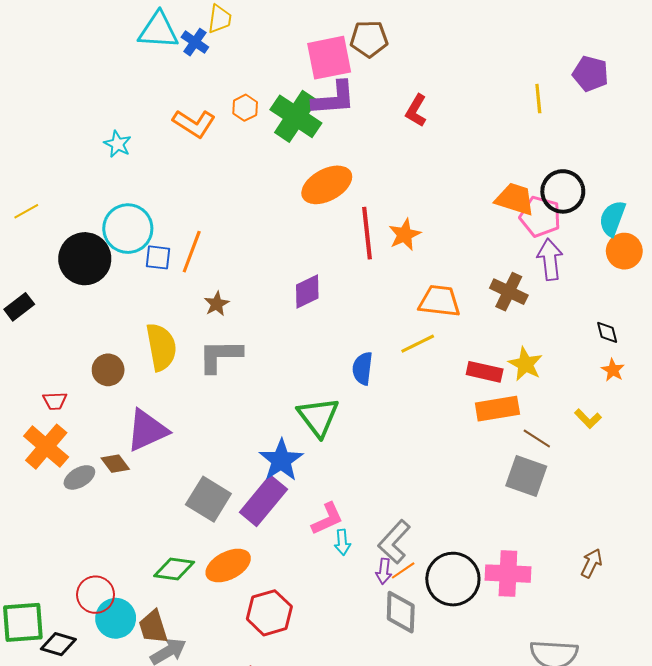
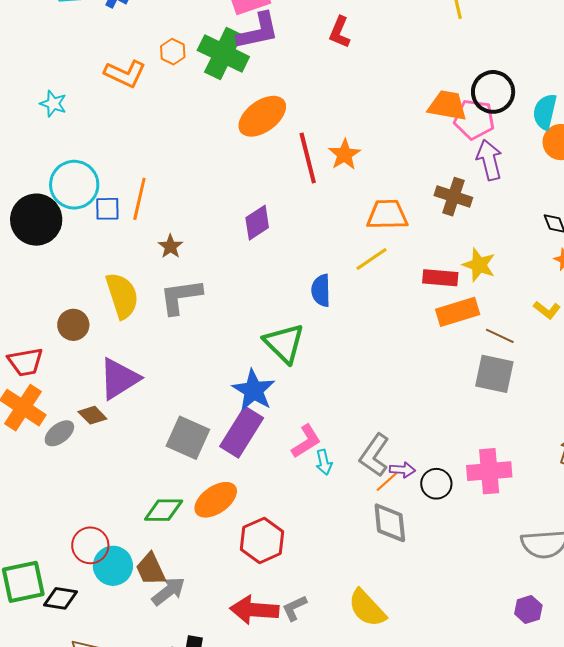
red trapezoid: (55, 401) -> (25, 362), size x1.5
purple arrow: (384, 571) -> (402, 470), moved, turned -85
black circle: (453, 579) -> (436, 484), size x0.6

